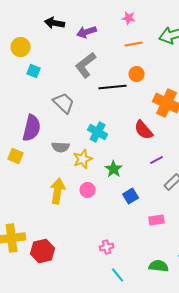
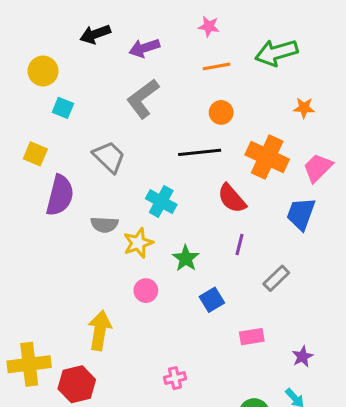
black arrow: (55, 23) -> (95, 34), turned -30
black line: (113, 87) -> (200, 152), moved
yellow square: (16, 156) -> (35, 154), moved
purple line: (157, 160) -> (240, 244), moved, turned -48
yellow arrow: (58, 191) -> (100, 330), moved

